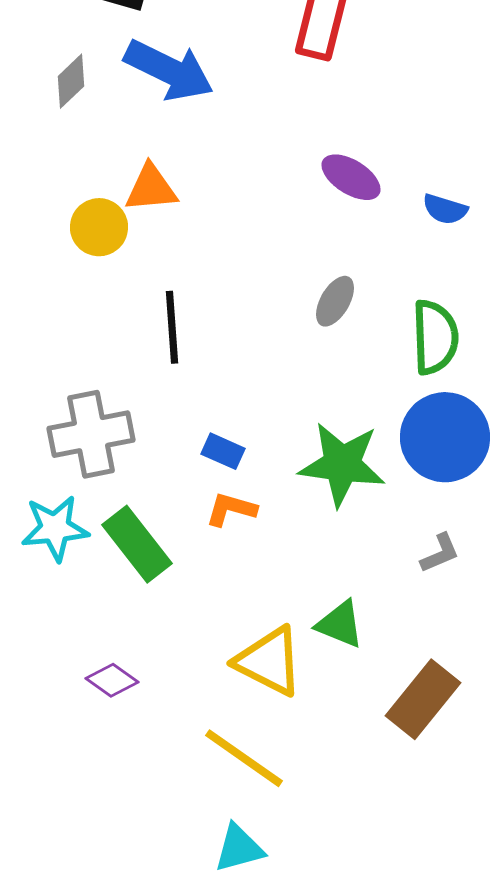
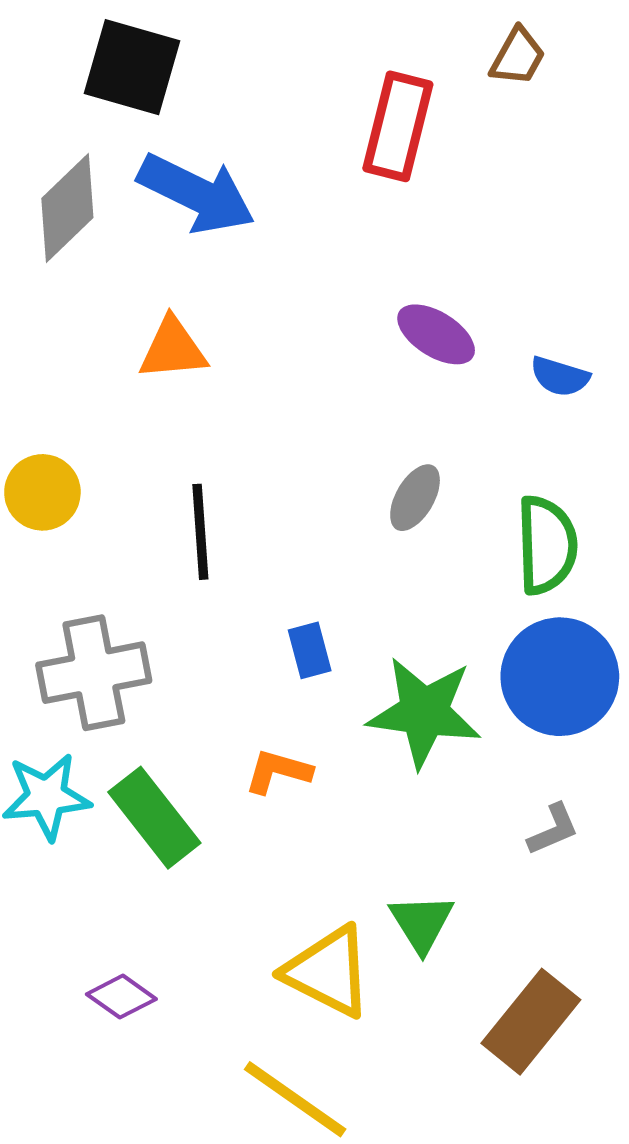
gray diamond: (71, 81) -> (67, 208), size x1.5
yellow circle: (99, 227) -> (42, 492), moved
blue rectangle: (223, 451) -> (310, 650), moved, turned 51
green triangle: (340, 624) -> (422, 923), turned 36

